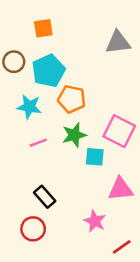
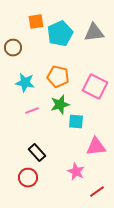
cyan pentagon: (48, 71) -> (60, 34), moved
pink square: (119, 131) -> (95, 87), moved

